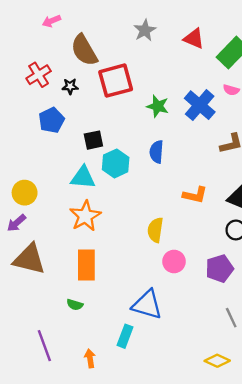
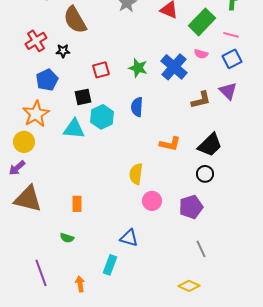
red square: (116, 81) -> (101, 70), moved, size x0.6
orange star: (85, 216) -> (36, 114), moved
orange rectangle: (86, 265) -> (77, 204), size x0.6
blue triangle: (147, 305) -> (129, 238), size x0.7

